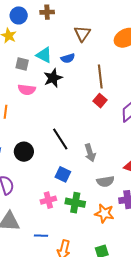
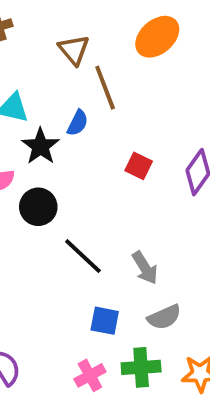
blue semicircle: (68, 58) -> (78, 123), moved, turned -32
brown line: (100, 76) -> (105, 88), moved
black circle: (24, 152) -> (38, 207), moved
gray semicircle: (105, 181) -> (164, 317), moved

